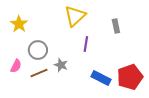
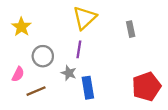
purple line: (86, 44) -> (79, 49), moved
brown line: (39, 73) -> (36, 91), moved
blue rectangle: (101, 78) -> (88, 88), moved, turned 54

